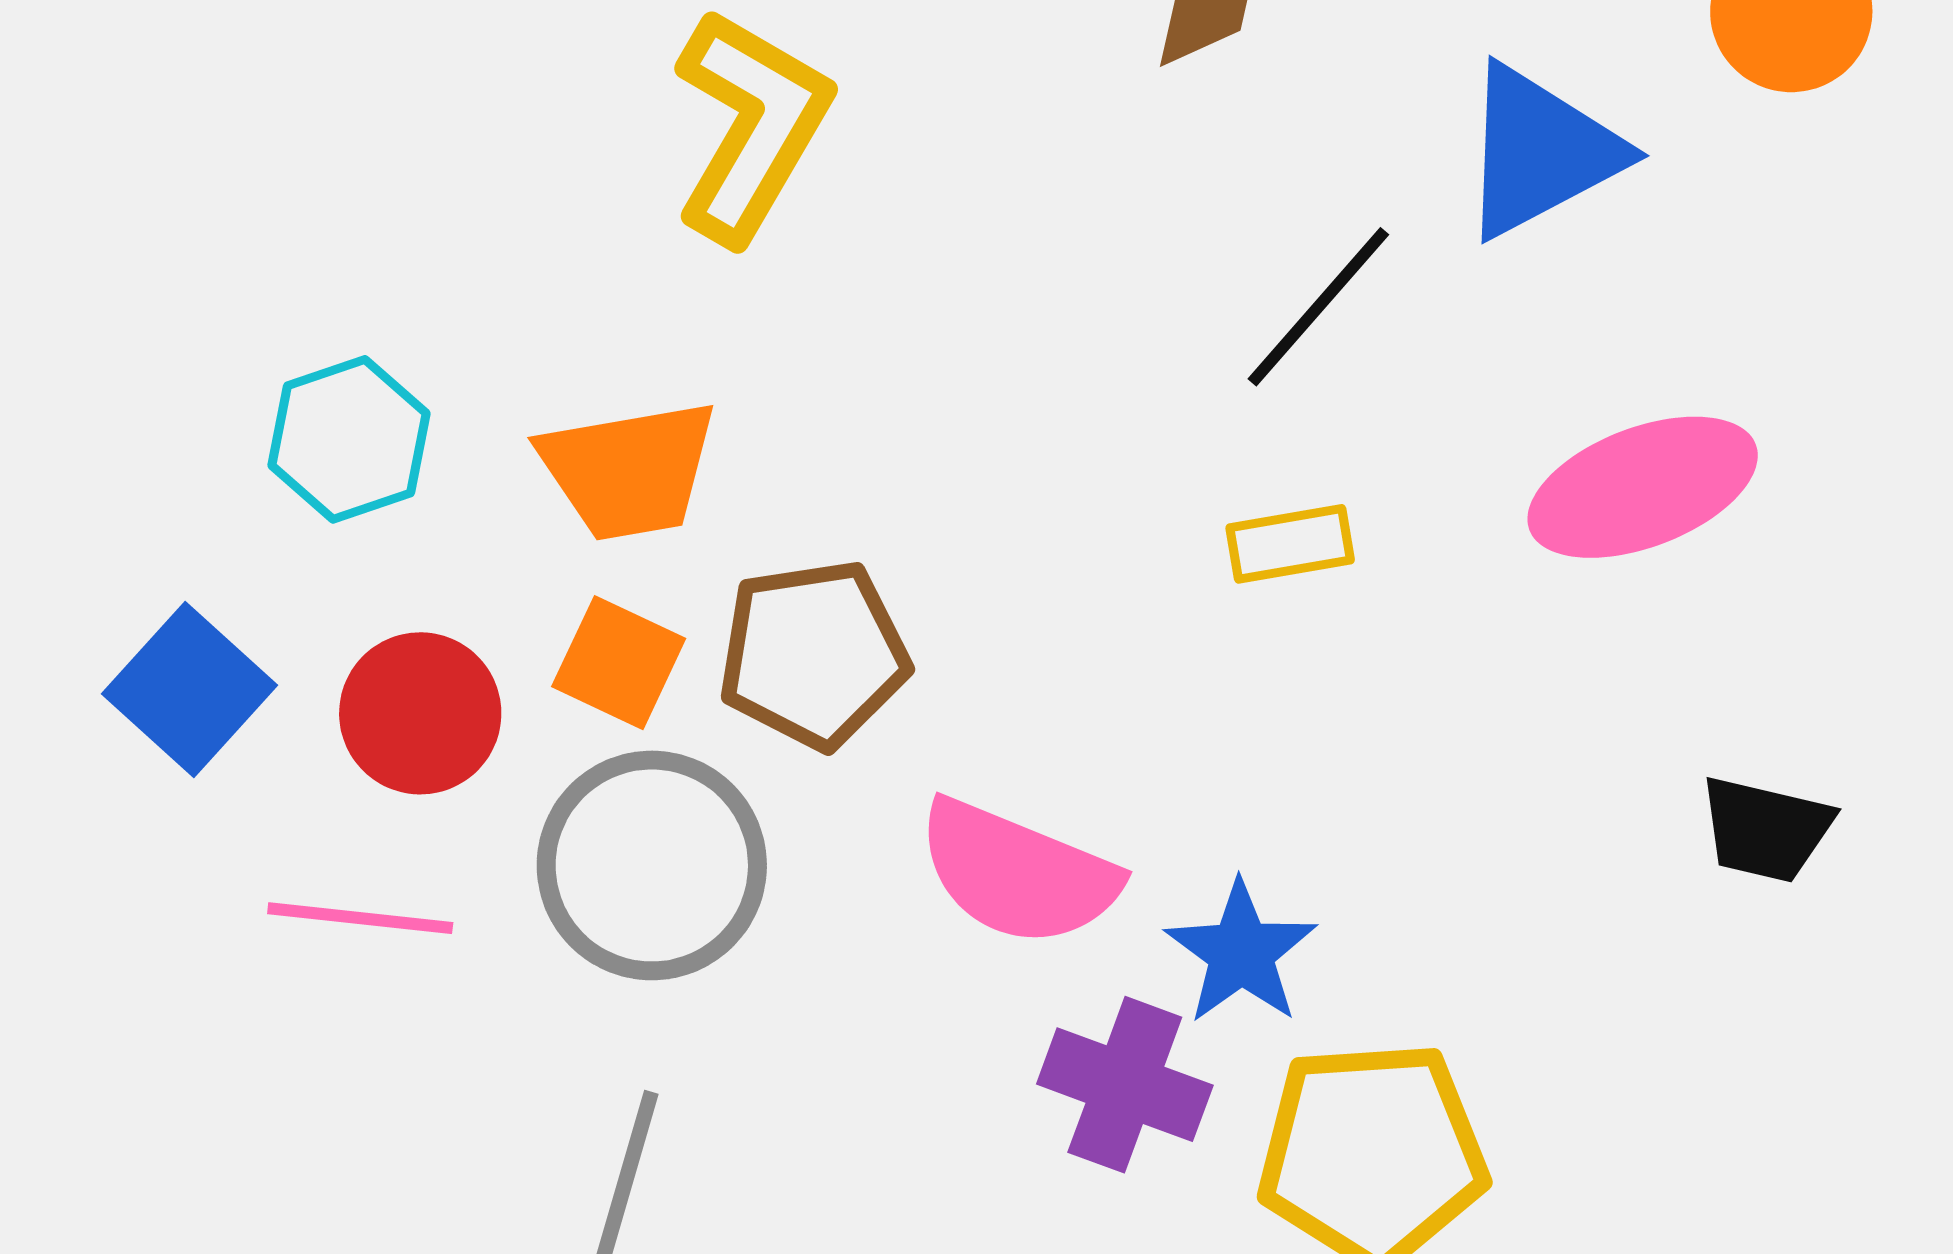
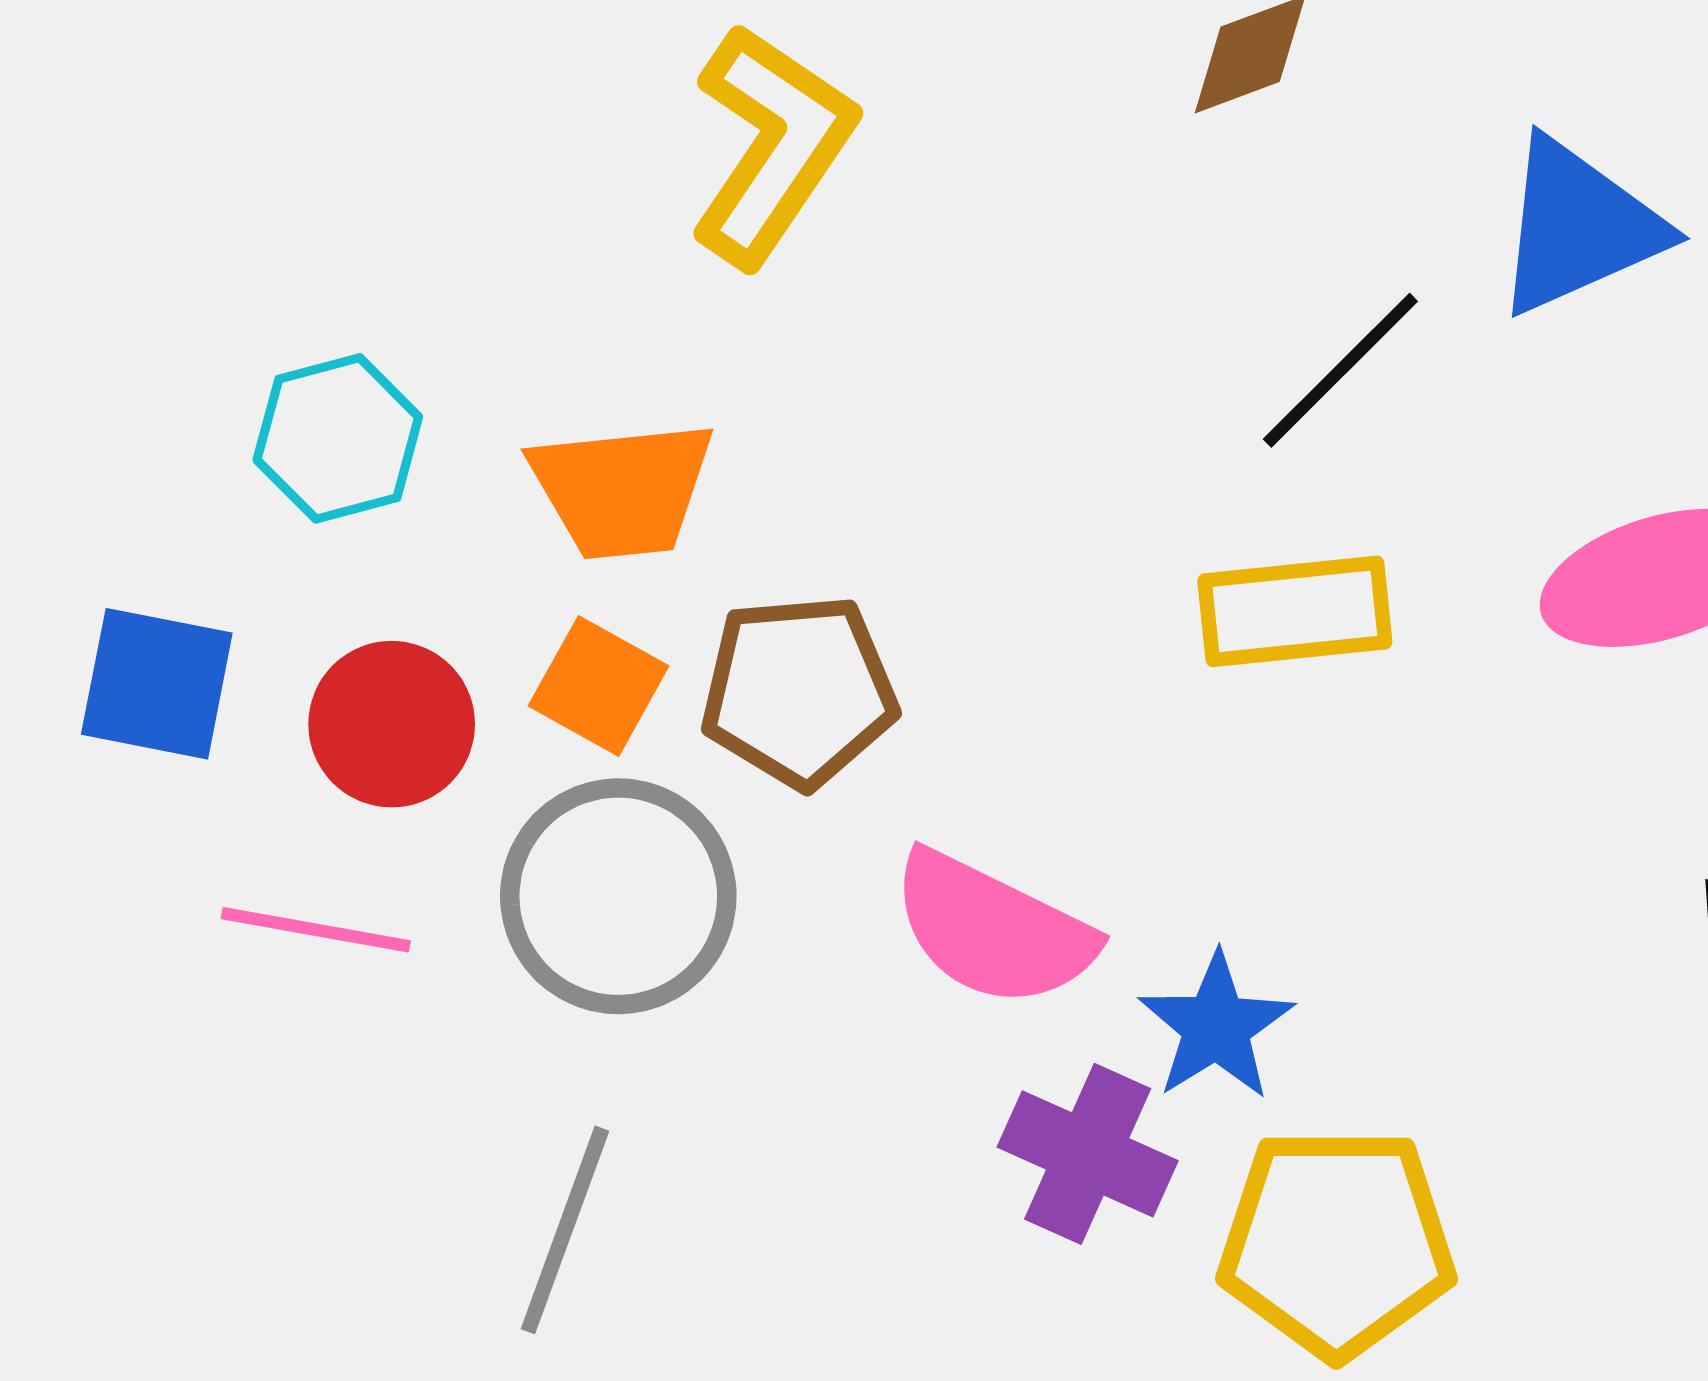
yellow rectangle: (1290, 544) -> (1295, 611), size x1.5
blue square: (189, 690) -> (157, 684), turned -35

